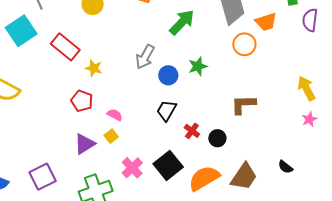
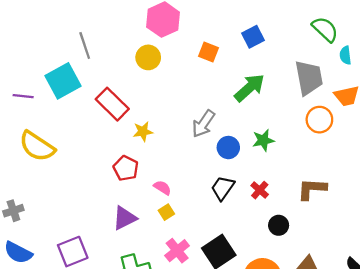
yellow star: (94, 68) -> (143, 132), turned -30
red cross: (192, 131) -> (260, 190), moved
yellow square: (111, 136) -> (166, 212), moved

